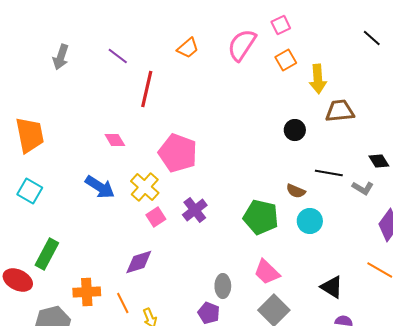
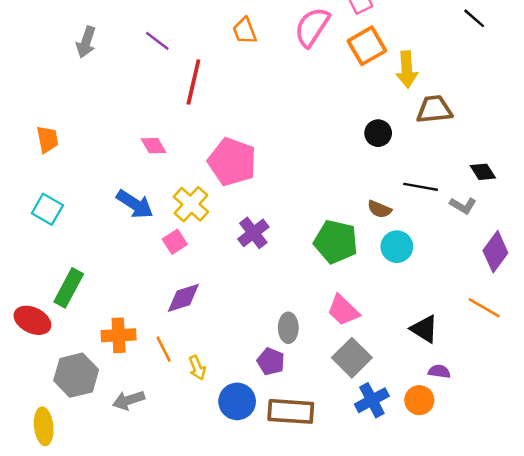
orange trapezoid: (188, 48) -> (245, 31), turned 110
orange square: (286, 60) -> (367, 46), size x1.4
orange trapezoid: (30, 135) -> (47, 139), size x0.6
pink square: (156, 217) -> (175, 242), moved

